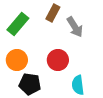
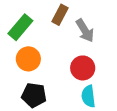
orange circle: (17, 60) -> (28, 59), moved
red circle: (58, 60) -> (83, 68), moved

